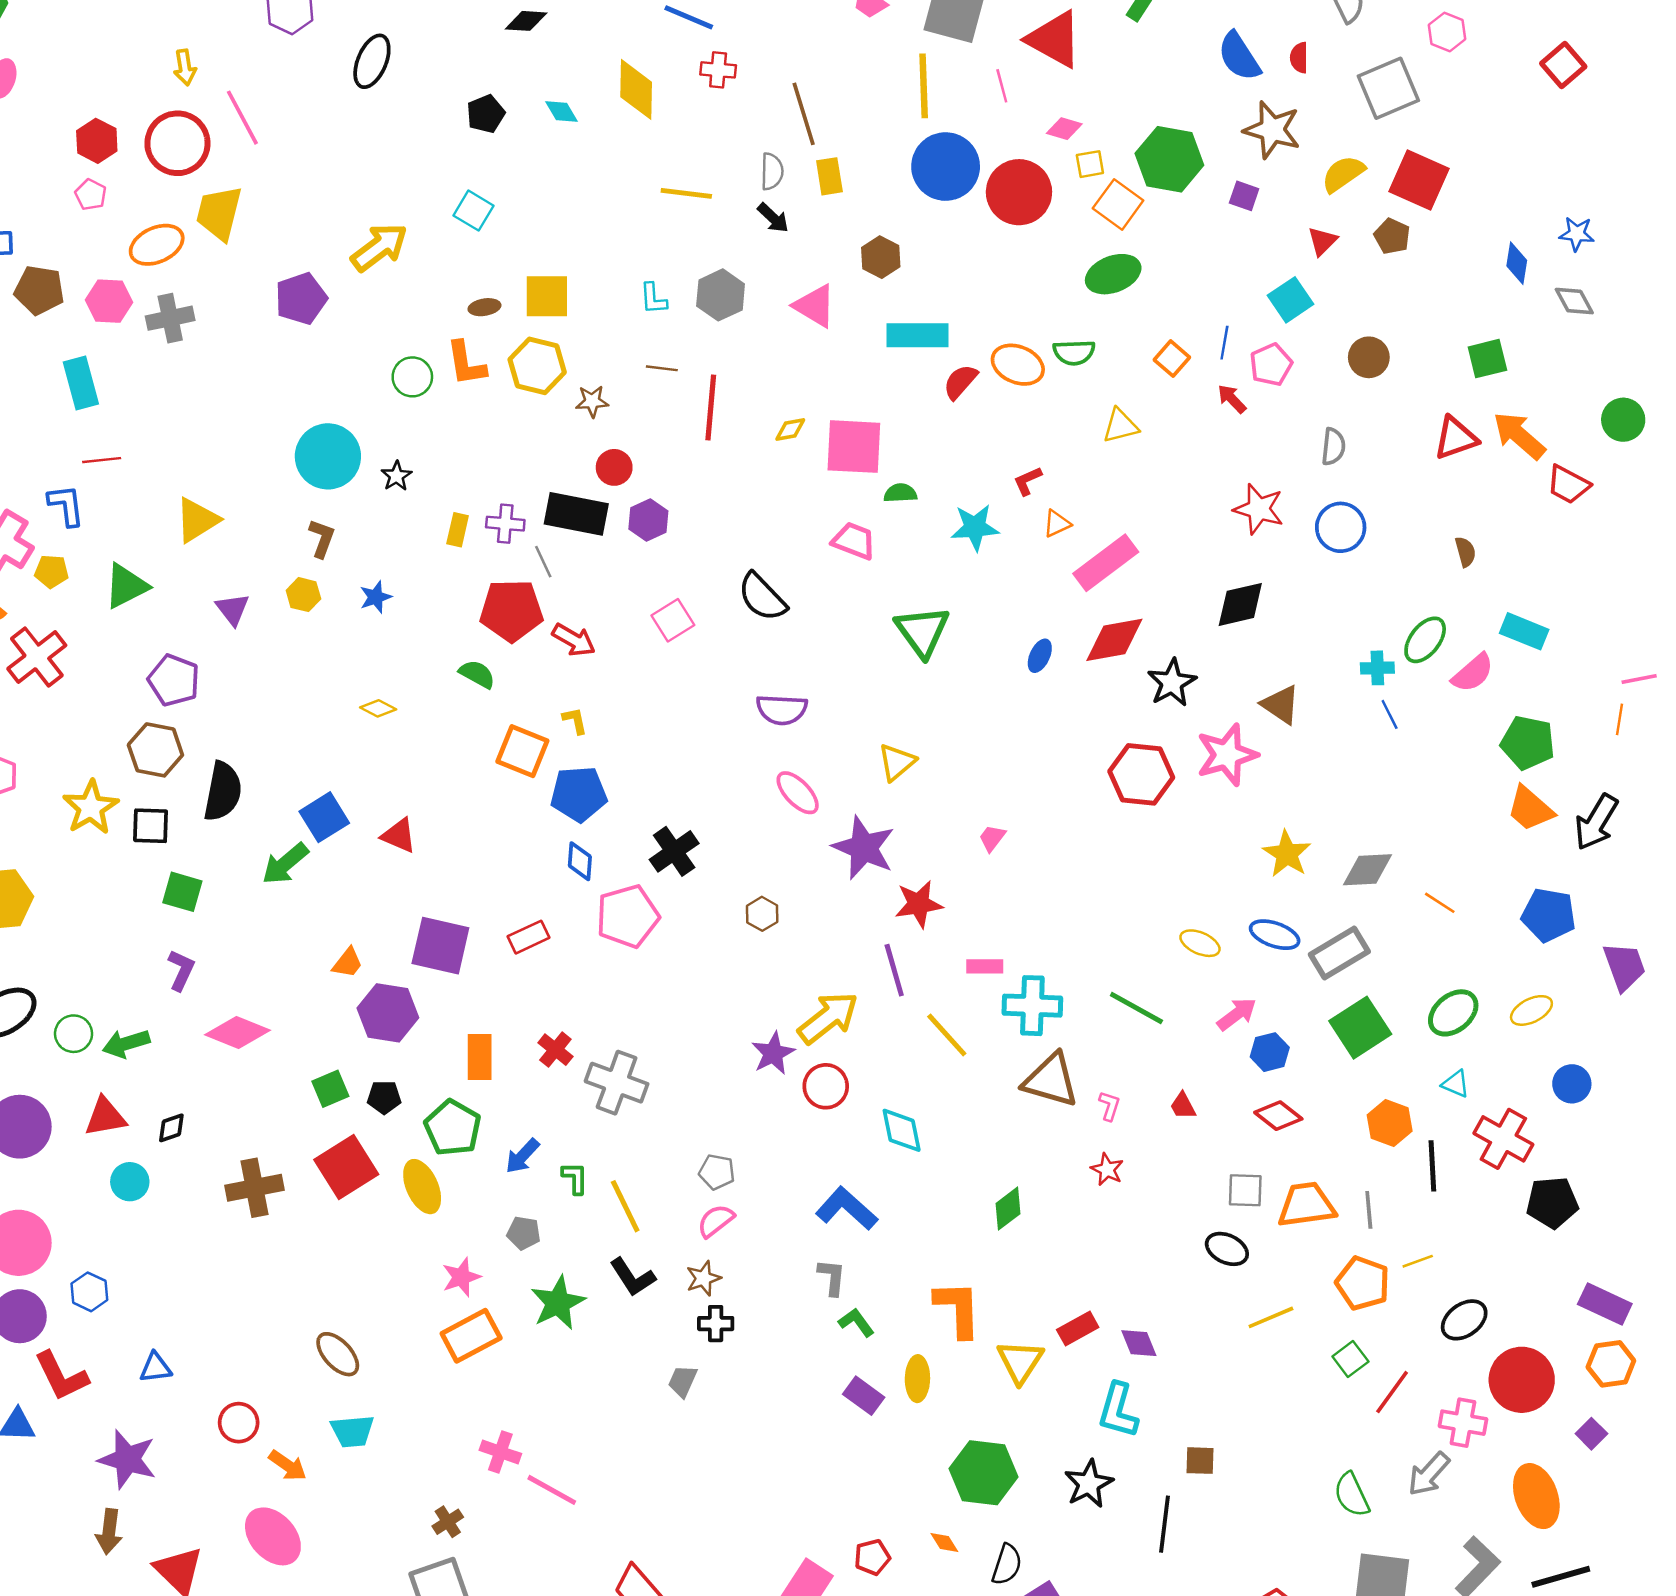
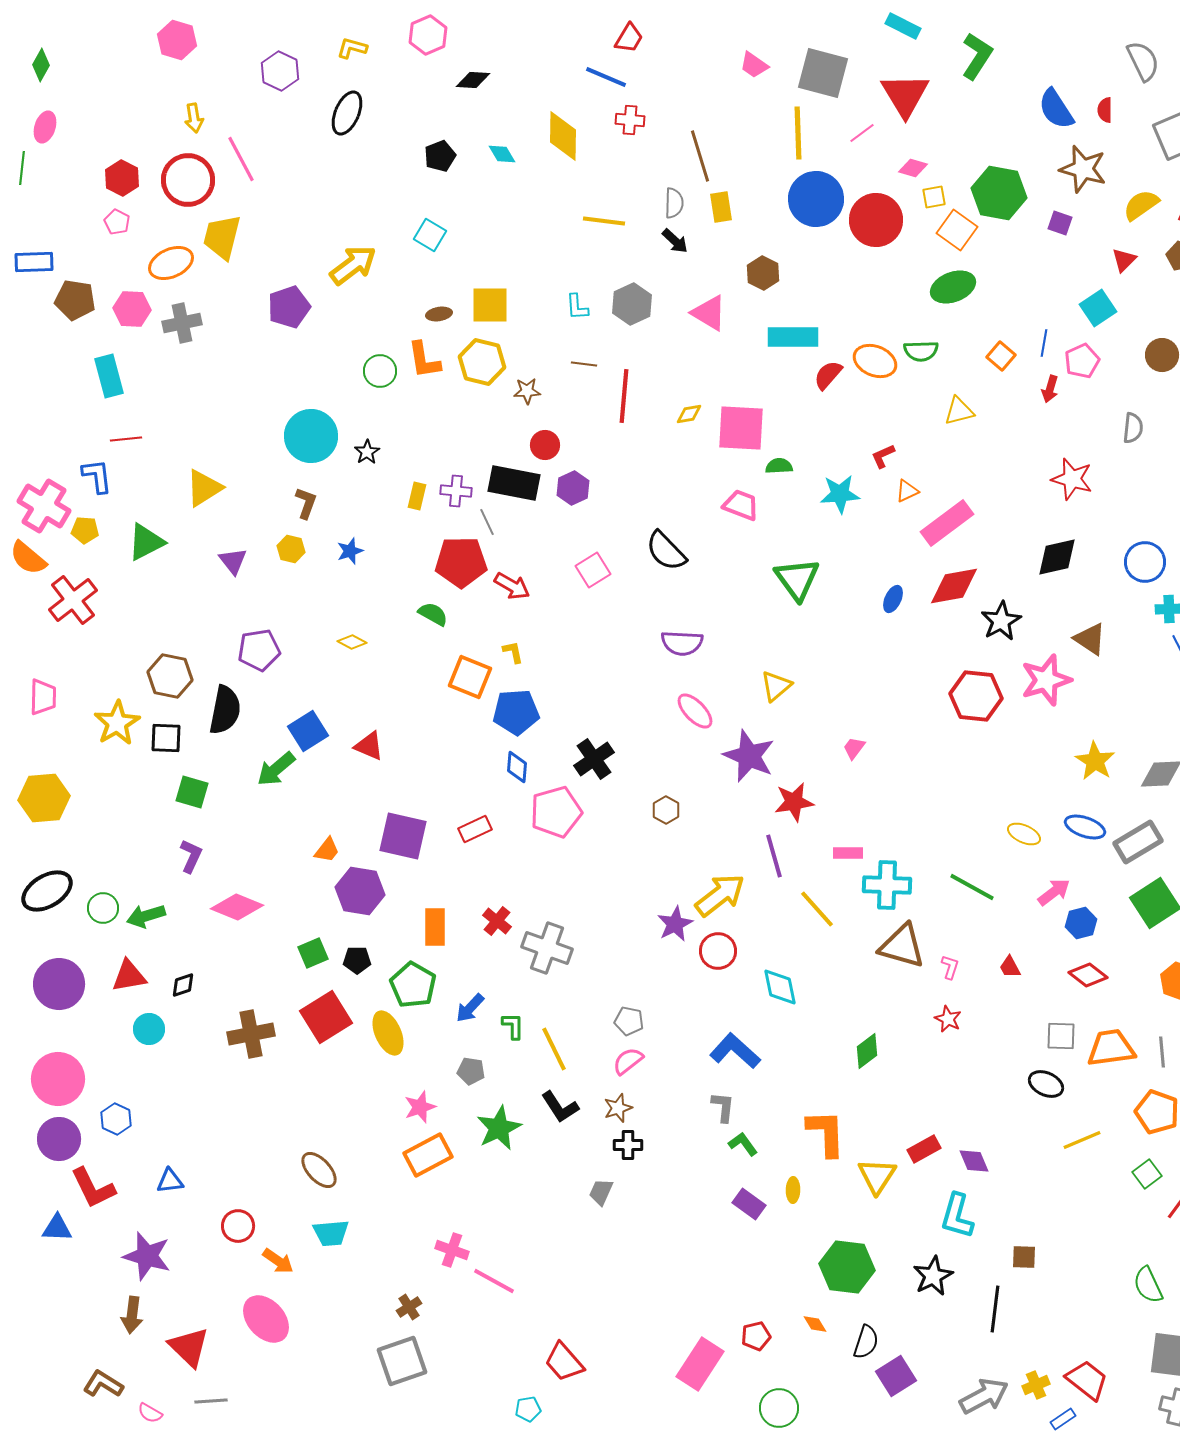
red triangle: (1054, 39) -> (905, 95), turned 30
pink line: (1002, 86) -> (862, 133), turned 68
red arrow: (1232, 399) -> (1050, 389), turned -120
blue circle: (1341, 527) -> (1145, 562), moved
purple pentagon: (174, 680) -> (259, 650), moved, turned -30
yellow ellipse: (917, 1379) -> (793, 1190), size x0.7

